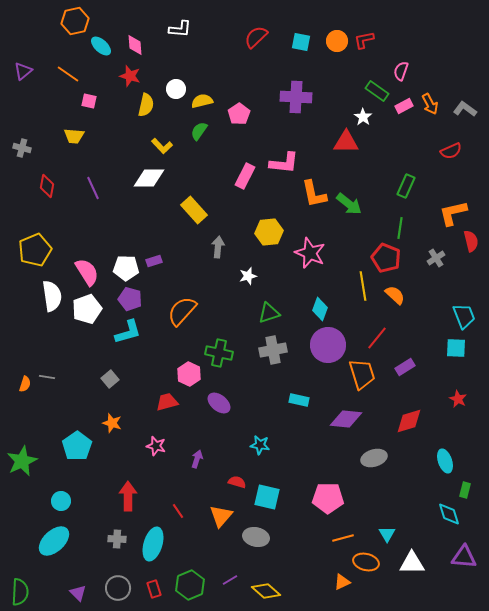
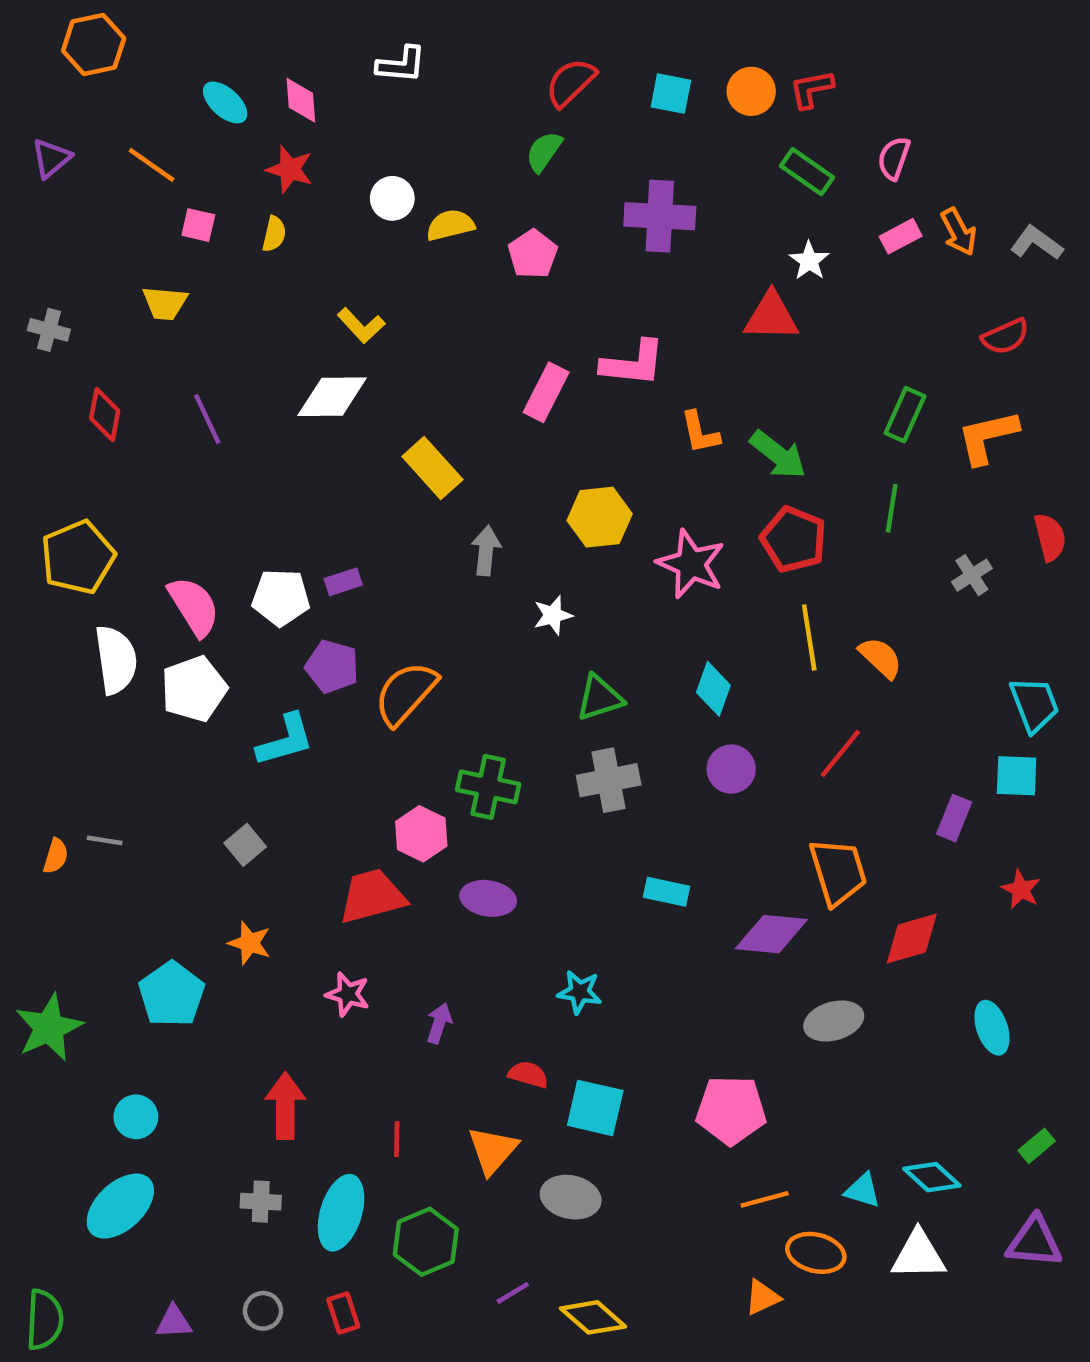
orange hexagon: (75, 21) -> (94, 45), moved
green rectangle: (377, 91) -> (807, 172), moved
yellow semicircle: (146, 105) -> (274, 234), moved, size x0.7
green semicircle: (199, 131) -> (544, 152), moved
orange L-shape: (314, 194) -> (700, 432), size x0.7
orange L-shape: (453, 213) -> (988, 437), moved
red pentagon: (386, 258) -> (794, 539), moved
purple pentagon: (130, 299) -> (332, 667), moved
purple circle: (328, 345) -> (731, 769), size x0.6
purple rectangle: (405, 367) -> (954, 818), moved, turned -36
orange trapezoid: (362, 374) -> (838, 872), moved
red trapezoid: (167, 402) -> (372, 896), size x1.4
purple ellipse: (219, 403) -> (488, 898), turned -30
green rectangle: (465, 490) -> (1037, 1146), moved, turned 35
red line: (178, 511) -> (397, 1139), turned 35
cyan diamond: (449, 514) -> (932, 1177), moved, turned -30
cyan triangle: (387, 534) -> (863, 1190), turned -42
green hexagon: (190, 585) -> (426, 1242), moved
gray circle: (118, 588) -> (263, 1311), size x0.7
purple triangle: (78, 593) -> (174, 1322), turned -48

